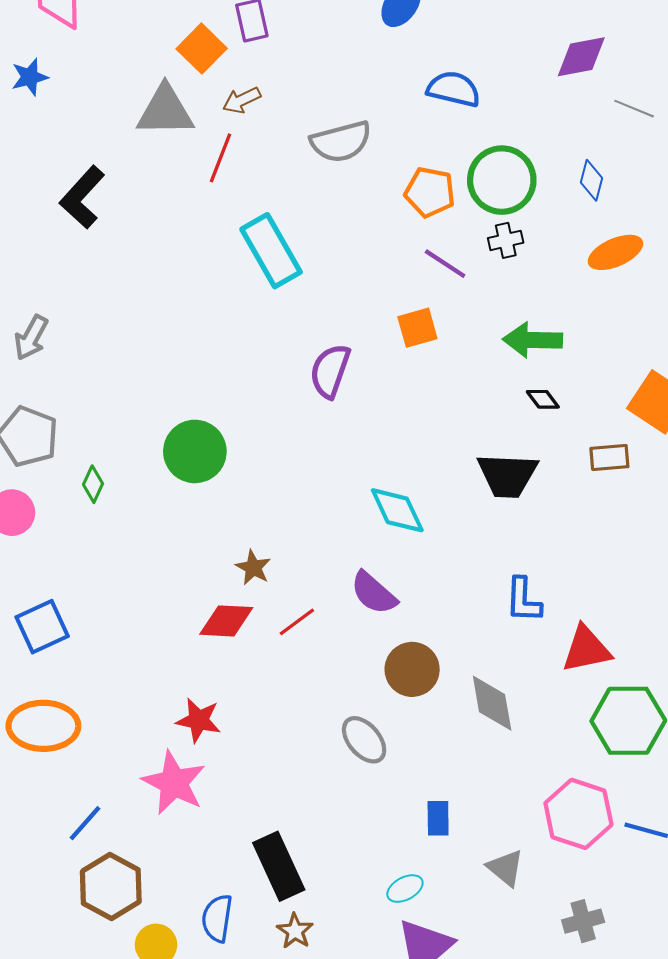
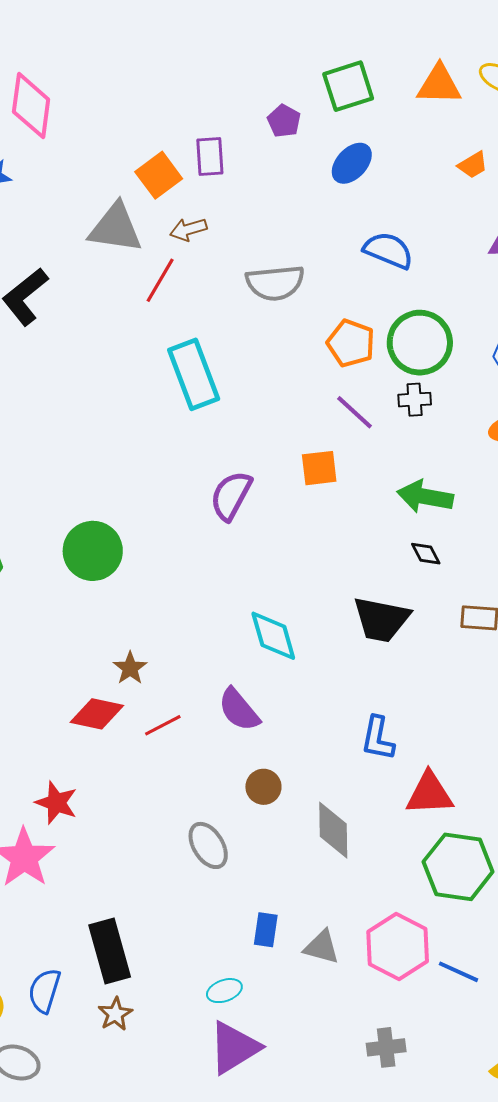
brown circle: (412, 669) -> (263, 787), size x0.7
gray triangle: (505, 868) -> (322, 947), moved, turned -33

